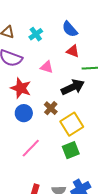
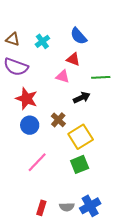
red triangle: (73, 51) -> (73, 59), moved
pink triangle: (47, 67) -> (63, 76), moved
black arrow: (73, 87) -> (82, 98), size x0.7

